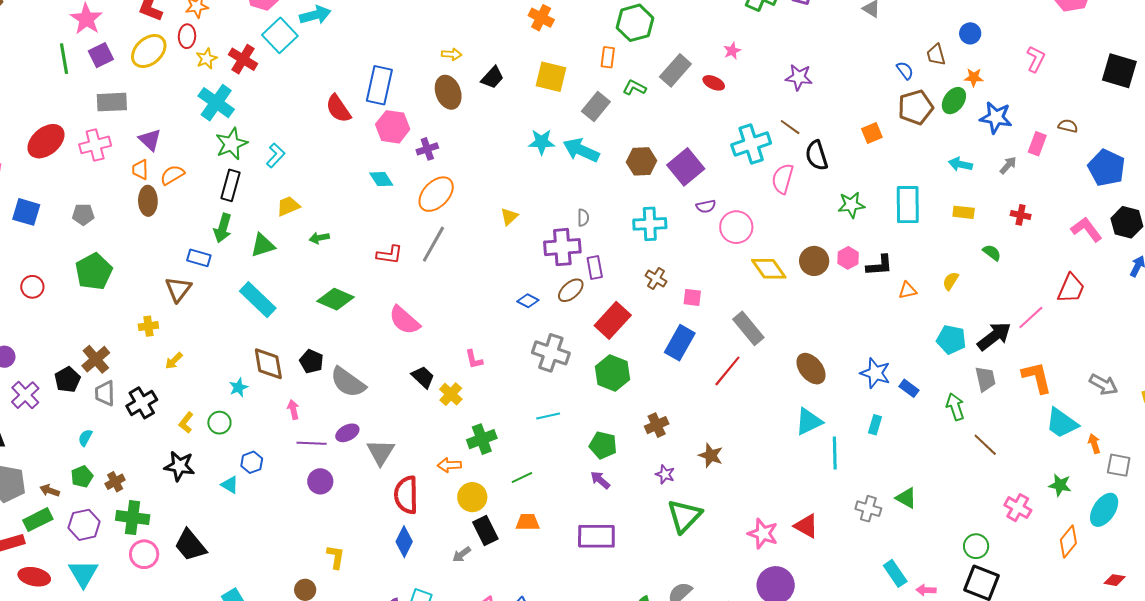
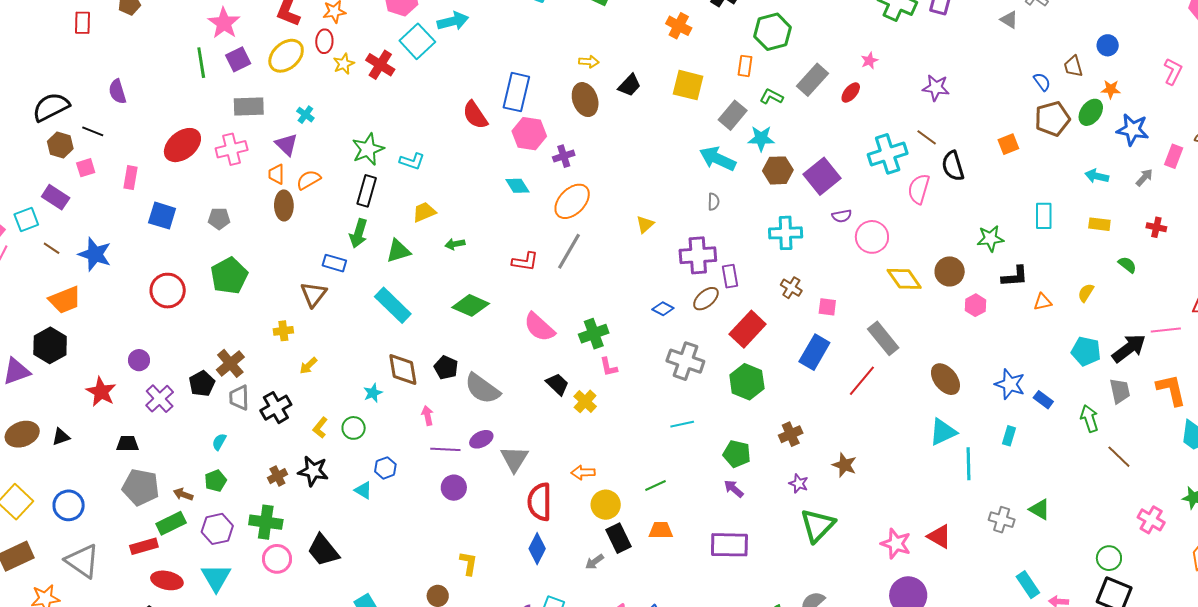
red ellipse: (714, 83) -> (851, 93), turned -75
cyan cross: (216, 103) -> (305, 115), moved, size x0.5
cyan star: (542, 142) -> (761, 138), moved
cyan L-shape: (276, 155) -> (412, 161), turned 65
green star: (851, 205) -> (990, 238), moved
cyan rectangle: (908, 205) -> (1044, 216), size x0.7
gray semicircle: (583, 218) -> (714, 202), moved
pink hexagon: (848, 258) -> (975, 305), moved
red circle: (32, 287) -> (168, 291), size x1.5
pink line: (1031, 318) -> (1166, 330), turned 36
green cross: (482, 439) -> (594, 334), moved
brown cross: (115, 482) -> (277, 476), moved

